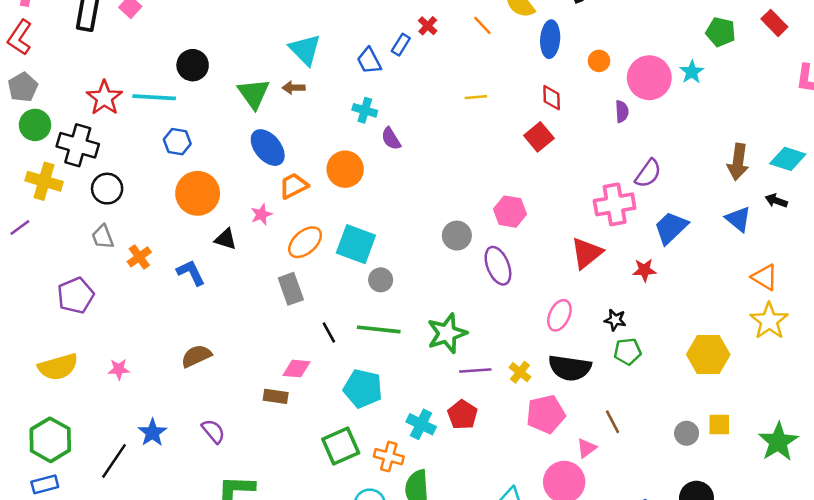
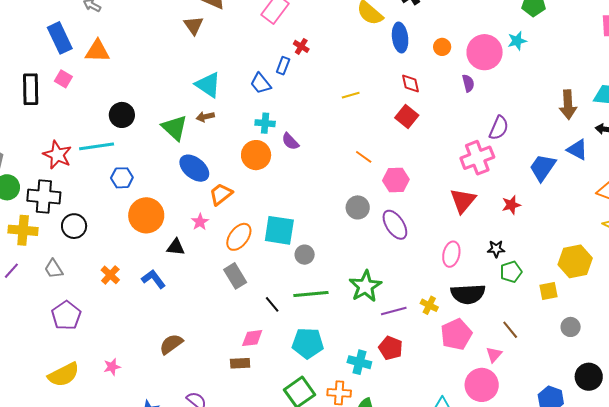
orange line: (482, 25) -> (364, 157), moved
cyan star: (692, 72) -> (517, 41), turned 30
orange circle: (345, 169) -> (256, 155), moved
blue trapezoid: (671, 228) -> (543, 167), moved
gray trapezoid: (103, 237) -> (54, 269), moved
yellow square: (719, 425) -> (549, 291), moved

